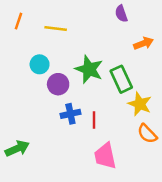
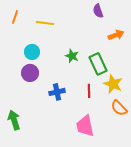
green star: (89, 69) -> (72, 56), size x0.6
purple circle: (58, 84) -> (30, 73), moved
red line: (94, 120) -> (89, 91), moved
green arrow: (17, 149) -> (14, 120), turned -84

